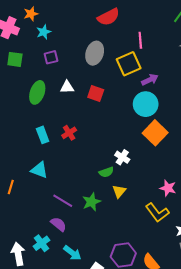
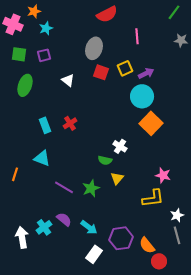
purple square: (51, 57) -> (44, 55), moved
yellow square: (129, 64) -> (125, 68), moved, size x0.7
white triangle: (67, 87) -> (68, 80), turned 40
green ellipse: (37, 92) -> (25, 85), moved
red square: (96, 93) -> (101, 72), moved
green semicircle: (106, 172) -> (105, 160), turned 32
yellow L-shape: (157, 212) -> (153, 198), turned -60
purple semicircle: (59, 224) -> (64, 219), moved
cyan arrow: (72, 253) -> (89, 227), moved

